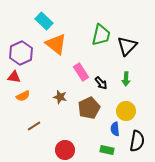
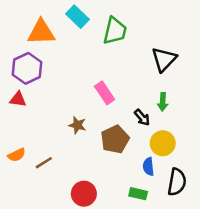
cyan rectangle: (44, 21) -> (77, 17), moved
green trapezoid: (101, 35) -> (115, 31), moved
orange triangle: (56, 44) -> (41, 32), moved, turned -40
black arrow: (101, 83) -> (142, 117), moved
orange semicircle: (23, 96) -> (17, 155), moved

